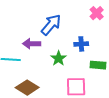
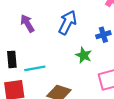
purple arrow: (32, 44) -> (27, 23), moved, turned 72

